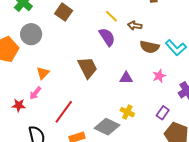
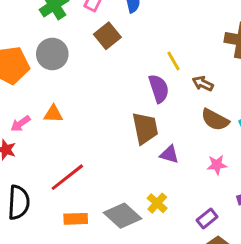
brown trapezoid: (88, 68) -> (145, 128), moved
orange triangle: (43, 73) -> (53, 114), turned 32
pink arrow: (35, 93) -> (20, 124), moved

